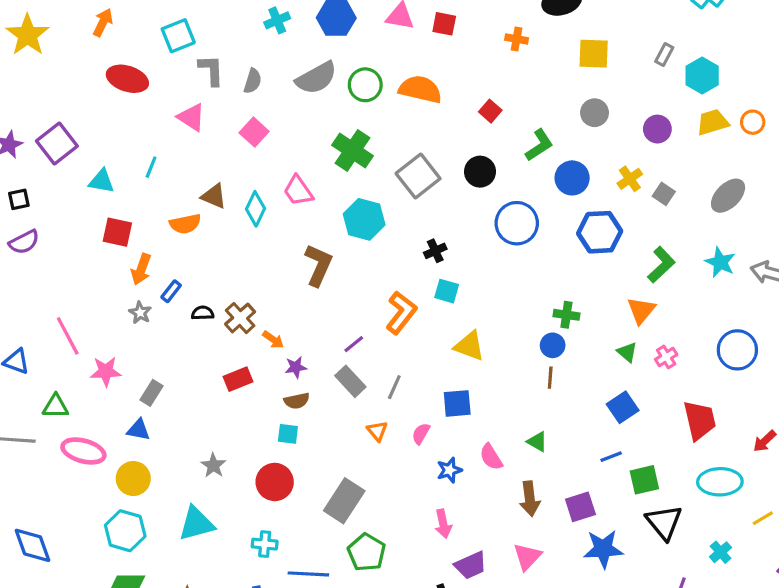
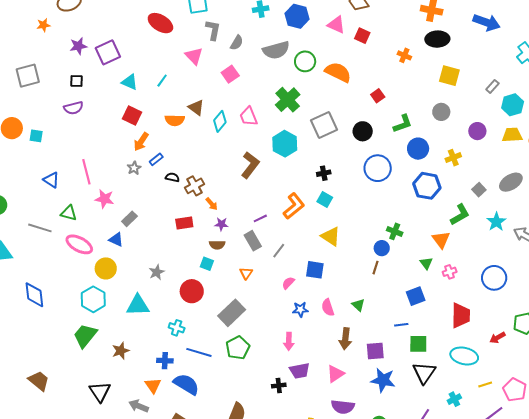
gray square: (664, 194) -> (479, 190), moved
orange triangle: (641, 310) -> (441, 240), turned -30
orange triangle: (377, 431) -> (246, 273), moved

